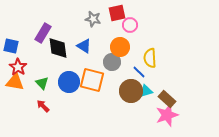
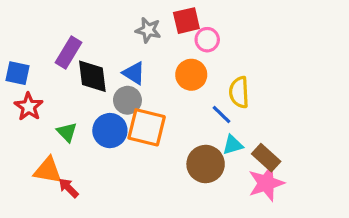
gray circle: (112, 62) -> (127, 100), moved
orange triangle: (15, 82) -> (48, 170), moved
brown circle: (131, 91) -> (206, 164), moved
red arrow: (43, 106) -> (68, 188), moved

